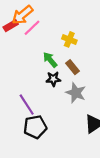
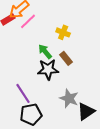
black star: (53, 79) -> (48, 69), size x1.5
gray star: (76, 93) -> (69, 98), moved

